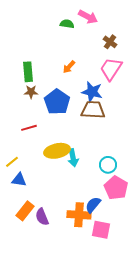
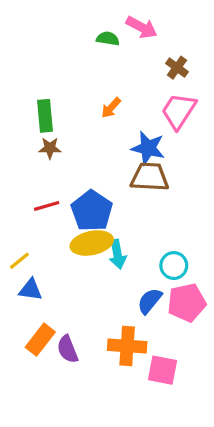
blue pentagon: (57, 102) -> (92, 211), moved
pink pentagon: (116, 188) -> (187, 303), turned 30
blue semicircle: (93, 205) -> (150, 301), moved

